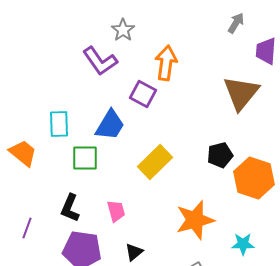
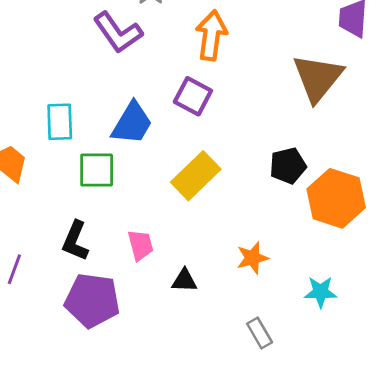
purple square: (143, 94) -> (193, 96), moved
orange star: (195, 220) -> (252, 258), size x0.6
black triangle: (134, 252) -> (184, 281), moved, turned 42

